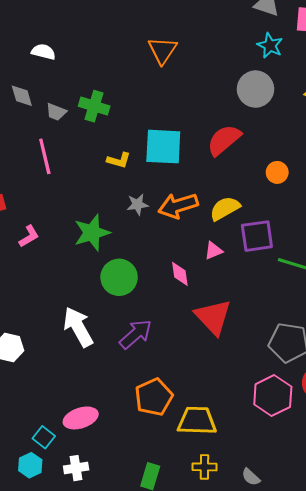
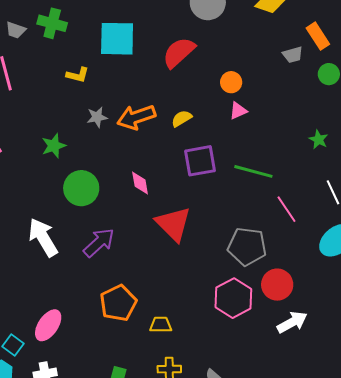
cyan square: (163, 147) -> (117, 39), moved
yellow semicircle: (225, 208) -> (182, 118), size x0.7
green star: (92, 233) -> (54, 146), size x0.7
purple square: (257, 236) -> (200, 161), moved
pink triangle: (213, 251) -> (238, 111), moved
pink ellipse: (81, 418) -> (48, 325), turned -36
yellow trapezoid: (197, 421) -> (161, 325), size x0.6

